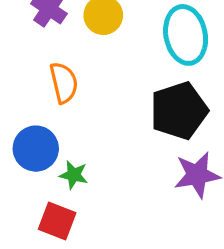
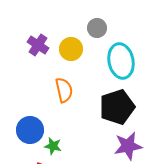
orange semicircle: (64, 83) -> (64, 90), moved

